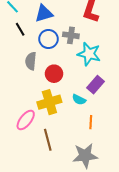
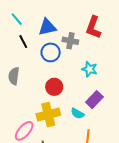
gray cross: (71, 35) -> (70, 41), moved
cyan star: (89, 54) -> (89, 69), size x0.7
gray semicircle: (31, 61) -> (14, 76), moved

